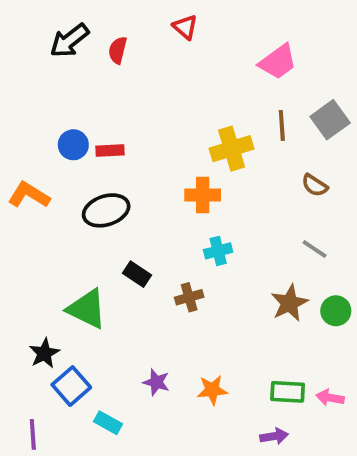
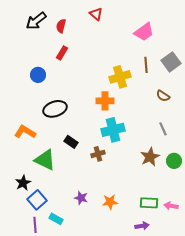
red rectangle: (110, 151) -> (62, 53), moved, turned -56
orange L-shape: (29, 195) -> (25, 132), moved
gray line: (315, 249) -> (163, 129), turned 32
cyan cross: (218, 251) -> (113, 130), size x1.6
purple line: (33, 434) -> (35, 225), moved

